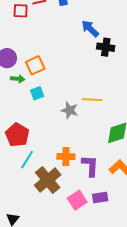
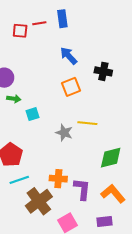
blue arrow: (90, 29) -> (69, 56), moved
orange square: (35, 65) -> (71, 87), moved
cyan line: (27, 160) -> (19, 180), turned 36
purple rectangle: (100, 197) -> (104, 222), moved

